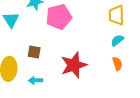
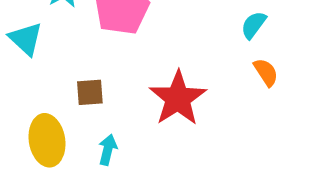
cyan arrow: (36, 80) -> (108, 150), turned 120

